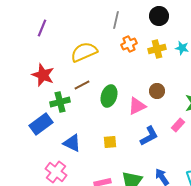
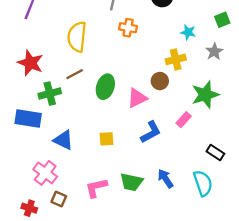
orange cross: (129, 44) -> (128, 28), turned 35
yellow cross: (157, 49) -> (176, 59), moved
yellow semicircle: (84, 52) -> (77, 37), turned -60
blue rectangle: (41, 124) -> (28, 118), turned 45

